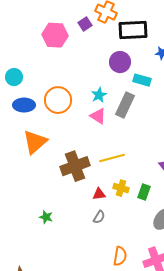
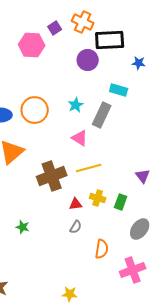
purple square: (85, 24) -> (55, 28), moved
purple circle: (120, 62) -> (88, 60), moved
pink triangle: (98, 116) -> (80, 138), moved
orange semicircle: (120, 256) -> (102, 249), moved

